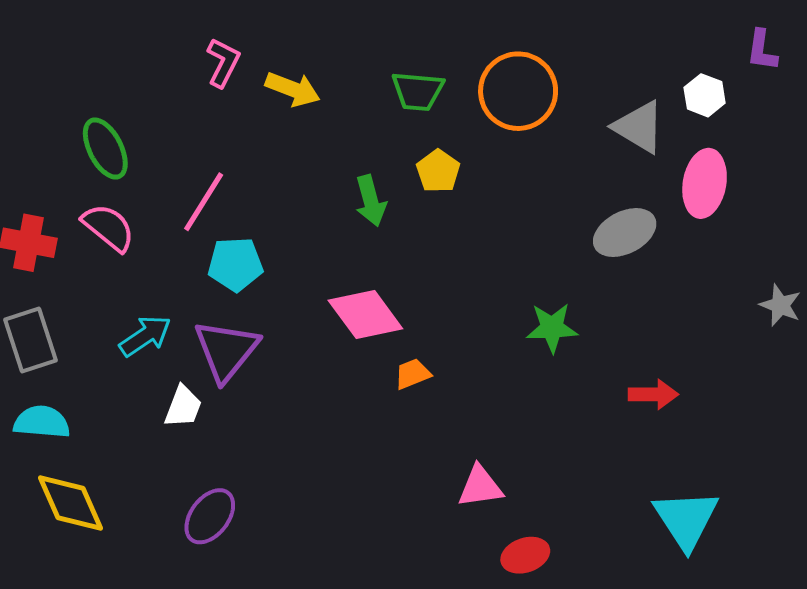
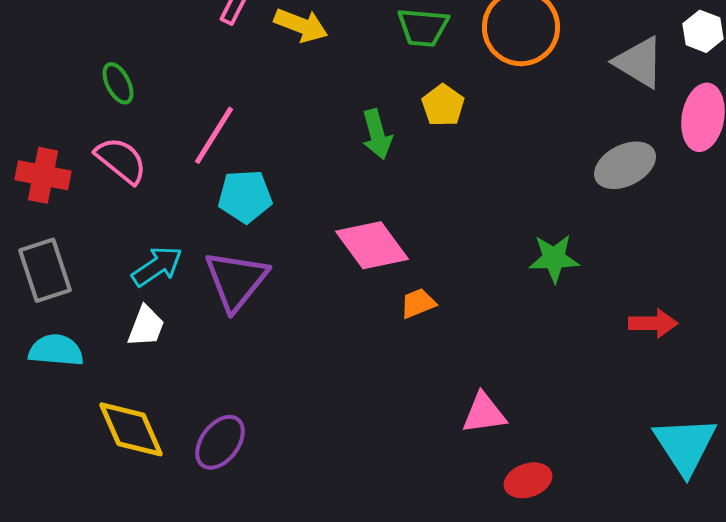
green ellipse: (105, 149) -> (118, 83), size x0.7
white trapezoid: (183, 407) -> (146, 326), moved
yellow diamond: (70, 503) -> (131, 429), moved

